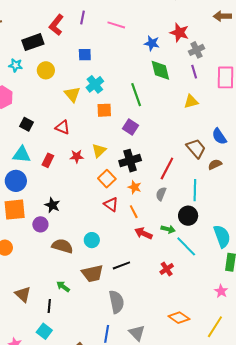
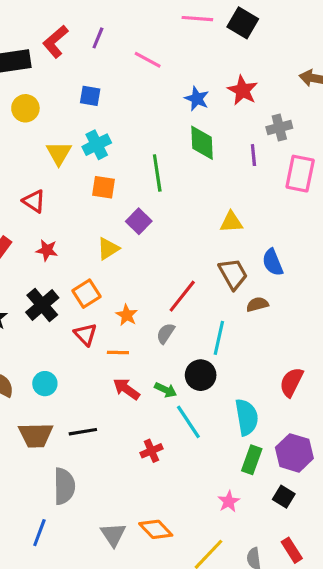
gray cross: (197, 50) -> (279, 127), moved
yellow triangle: (191, 102) -> (231, 222), moved
yellow triangle: (99, 151) -> (108, 249), moved
black cross: (130, 161) -> (42, 305), moved, turned -35
orange line: (134, 212) -> (118, 353), turned -72
gray triangle: (137, 333) -> (113, 535), moved

